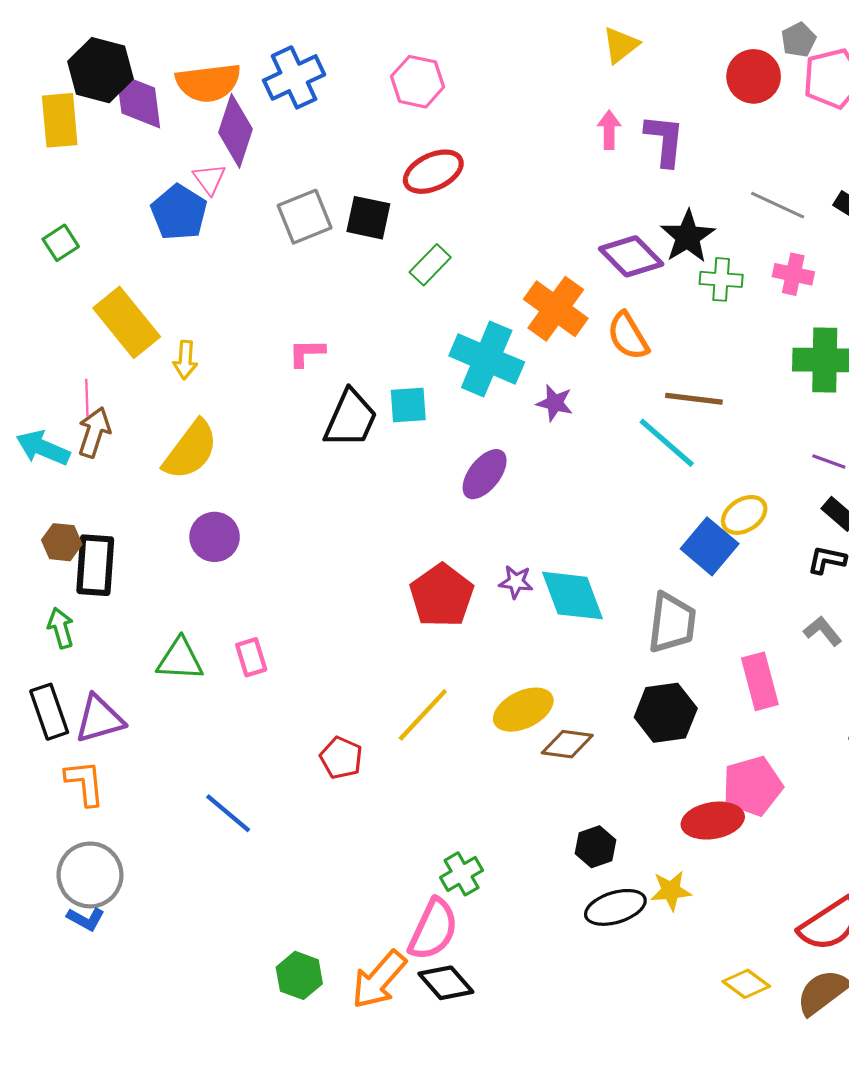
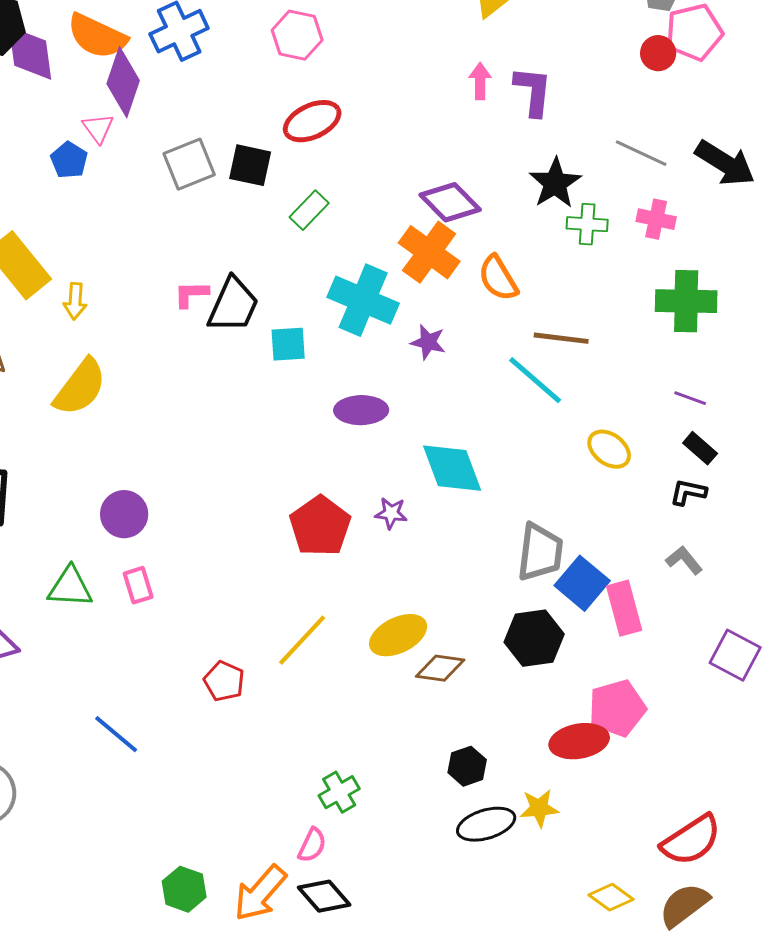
red circle: (754, 76) -> (658, 53), moved, size x0.7
orange semicircle: (208, 83) -> (97, 36), turned 32
blue pentagon: (179, 212) -> (69, 160), size x0.7
purple diamond: (631, 256) -> (450, 202), moved
black trapezoid: (351, 419) -> (233, 305), moved
purple ellipse: (485, 474) -> (361, 410), turned 51
yellow ellipse: (744, 515) -> (609, 449), turned 69
purple circle: (215, 537) -> (124, 514), moved
blue square: (710, 546) -> (582, 583), moved
cyan diamond: (572, 596) -> (452, 468), moved
pink semicircle: (433, 929) -> (312, 845), size x0.6

